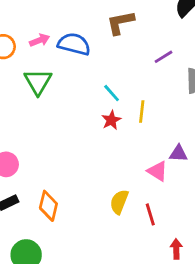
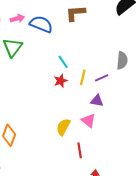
purple line: (163, 57) -> (102, 78), moved
purple triangle: (178, 153) -> (97, 101), moved
yellow semicircle: (119, 202) -> (63, 127), moved

